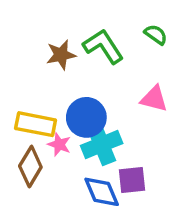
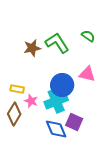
blue circle: (86, 117) -> (62, 85), moved
yellow rectangle: (36, 124) -> (17, 89), size x0.6
purple square: (132, 180) -> (74, 122), turned 30

